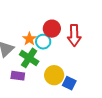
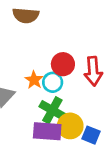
green cross: (29, 58) -> (52, 110), moved
purple rectangle: (18, 76) -> (47, 131), moved, size x1.5

